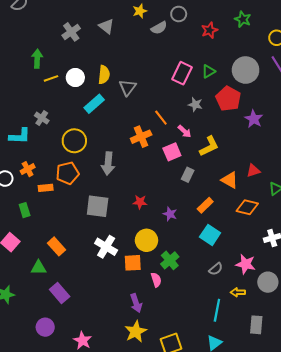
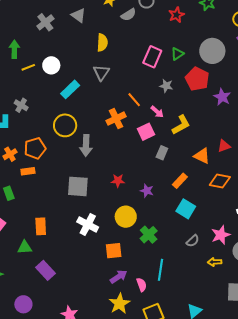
yellow semicircle: (104, 75) -> (102, 43), moved
yellow circle: (74, 141) -> (65, 125), moved
orange pentagon: (67, 173) -> (35, 148), moved
orange rectangle: (57, 246) -> (41, 226), turned 42
orange square: (133, 263) -> (114, 251), moved
pink star: (246, 264) -> (221, 235), turned -30
pink semicircle: (156, 280) -> (142, 285), moved
purple arrow: (136, 303) -> (119, 277), turned -102
cyan line: (217, 310) -> (161, 270), moved
purple circle: (45, 327) -> (23, 304), moved

